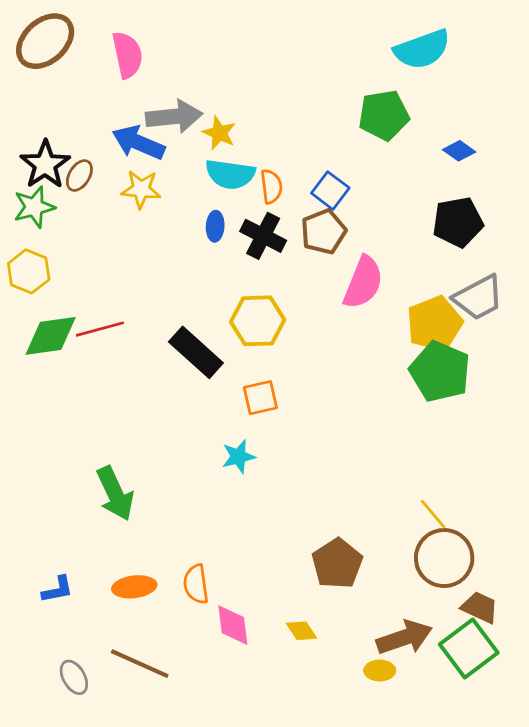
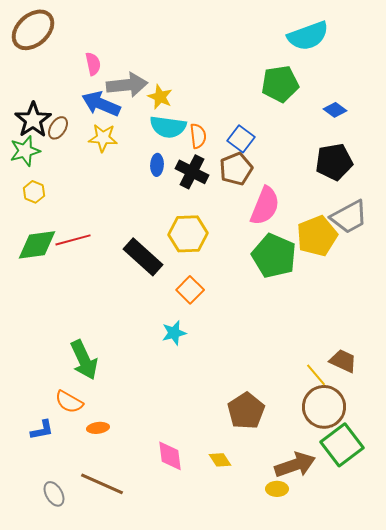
pink semicircle: (127, 55) -> (93, 64), moved, size x0.7
yellow hexagon: (29, 271) -> (34, 192), moved, size x0.7
green pentagon: (440, 372) -> (274, 256), moved
orange square: (260, 398) -> (190, 290), turned -32
orange semicircle: (196, 584) -> (69, 402), moved, turned -52
orange ellipse: (134, 587) -> (98, 428), size x0.7
brown trapezoid: (480, 607) -> (343, 361), moved
green square: (469, 649) -> (342, 445), moved

